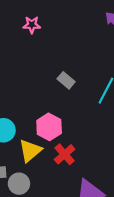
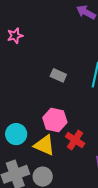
yellow triangle: (30, 151) -> (44, 145), turned -40

